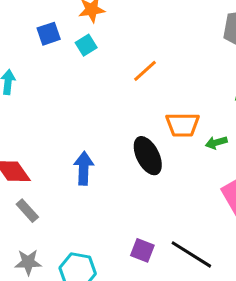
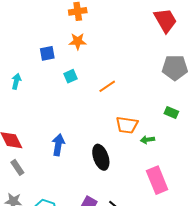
cyan square: (86, 45) -> (71, 76), moved
black ellipse: (148, 156) -> (101, 157), moved

